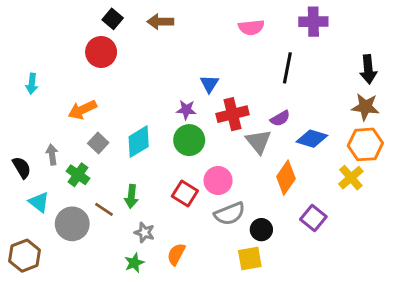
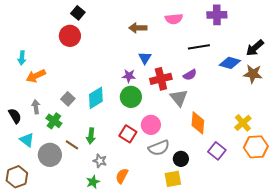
brown arrow: (160, 22) -> (138, 28), moved
black line: (287, 68) -> (199, 47), turned 70
black arrow: (368, 69) -> (255, 48), turned 54
orange arrow: (82, 110) -> (36, 76), moved
purple semicircle: (280, 118) -> (190, 75), moved
blue diamond: (312, 139) -> (230, 63), moved
orange hexagon: (365, 144) -> (256, 147), moved
orange diamond: (286, 178) -> (198, 123), turned -30

